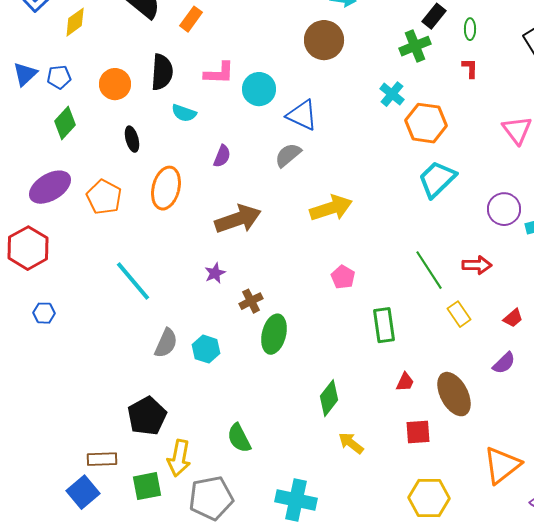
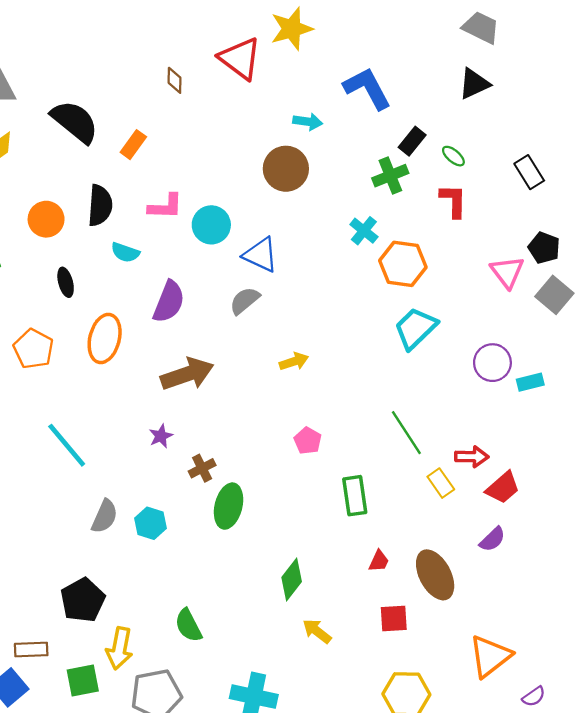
green ellipse: (470, 29) -> (453, 156), turned -50
red L-shape: (470, 68) -> (453, 201), size x1.5
purple semicircle: (222, 156) -> (169, 302), size x1.6
yellow arrow: (331, 208) -> (294, 361), size x0.6
red arrow: (477, 265) -> (472, 457), moved
red trapezoid: (513, 318) -> (503, 488), size x1.5

